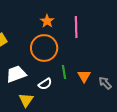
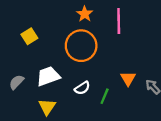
green line: (64, 72) -> (105, 96), moved, turned 32
yellow triangle: (26, 100) -> (47, 107), moved

